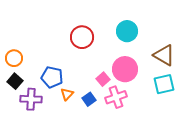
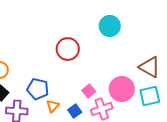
cyan circle: (127, 31) -> (110, 26), moved
pink circle: (125, 69) -> (122, 89), moved

